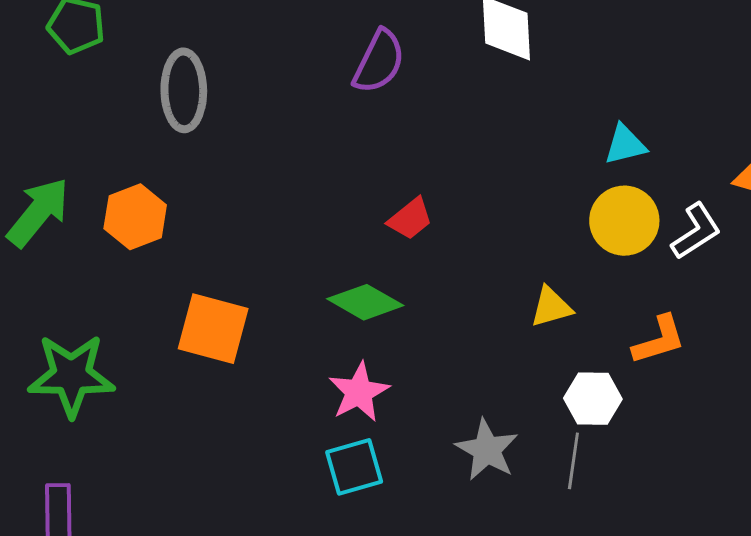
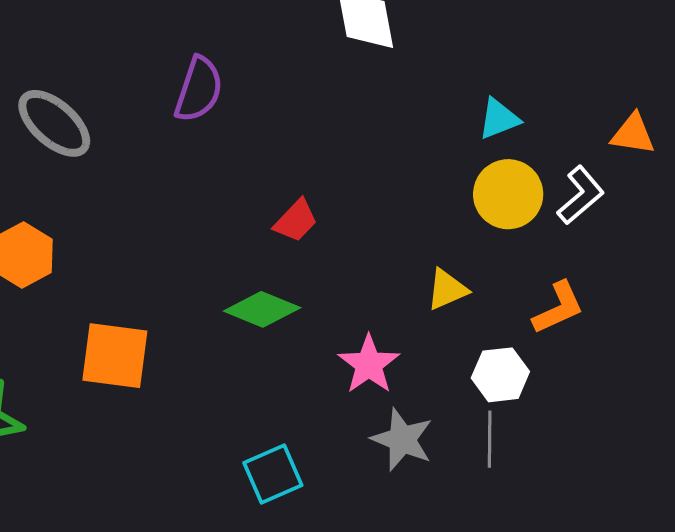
purple semicircle: (379, 62) -> (199, 89), moved
gray ellipse: (184, 90) -> (54, 123), turned -40
pink star: (359, 392) -> (369, 364), moved

